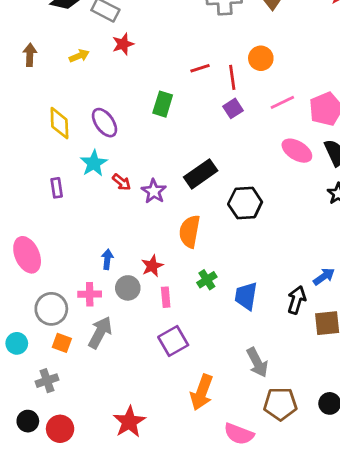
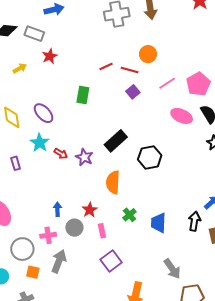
red line: (232, 77) -> (130, 70), turned -60

